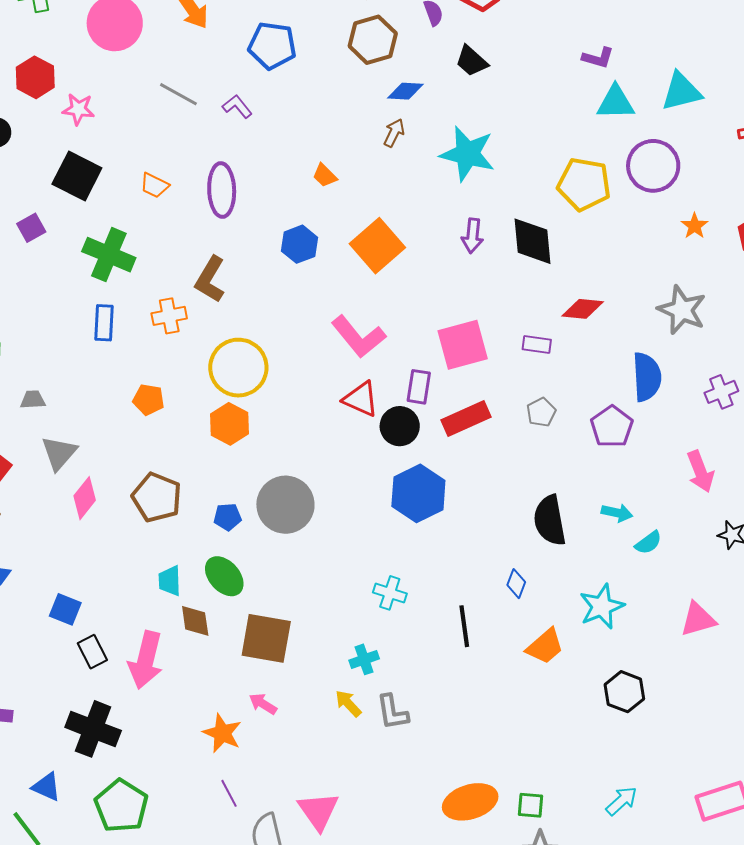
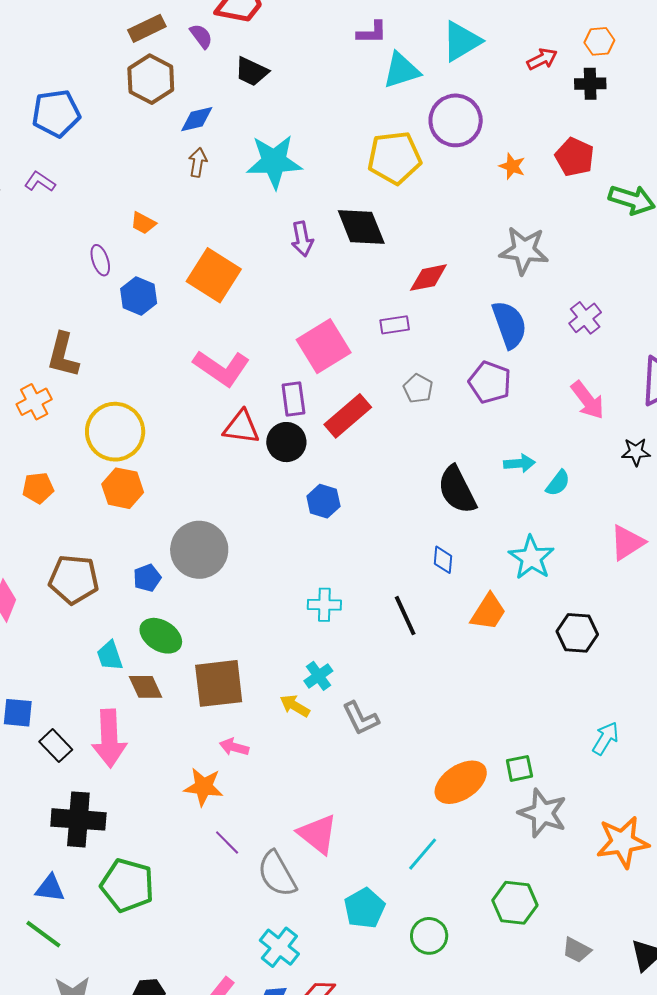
purple ellipse: (222, 190) -> (100, 260), moved, size x0.6
blue hexagon: (418, 493) -> (323, 501), size x0.6
yellow arrow: (348, 703) -> (295, 706), moved

